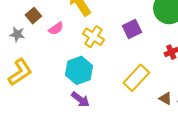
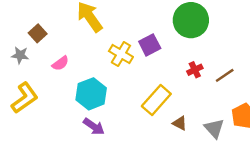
pink semicircle: (56, 28) -> (60, 63), moved
yellow cross: (93, 37) -> (121, 54), moved
brown triangle: (165, 98) -> (180, 123), moved

